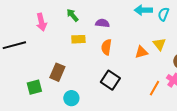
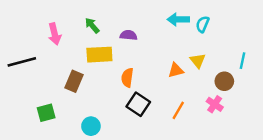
yellow rectangle: (78, 39) -> (99, 55), size x1.5
orange semicircle: (106, 47) -> (127, 78), moved
brown rectangle: (57, 72) -> (74, 81), moved
orange line: (154, 88) -> (178, 110), moved

